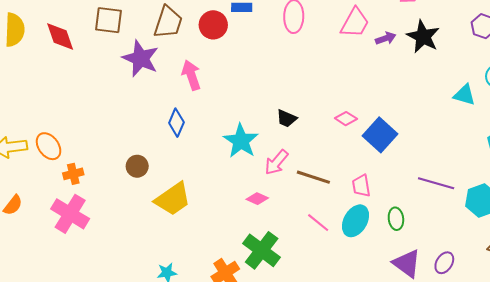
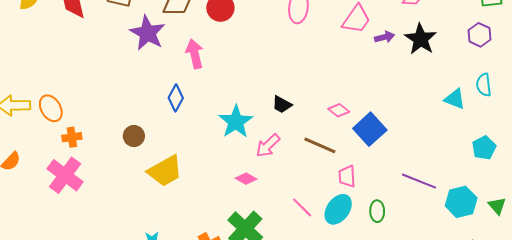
brown line: (313, 177) -> (320, 145), moved

